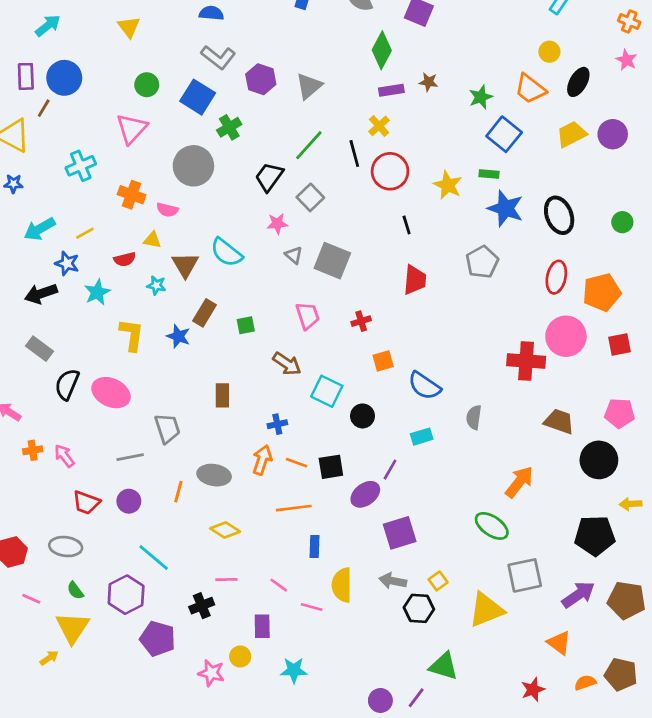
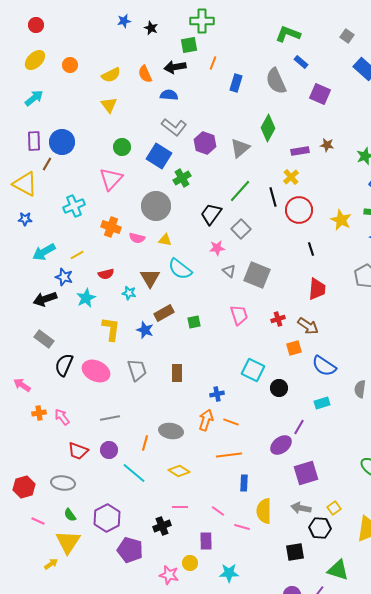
cyan arrow: (48, 26) -> (34, 98), moved
green diamond: (382, 50) -> (268, 128), moved
yellow triangle: (152, 240) -> (165, 240), moved
brown rectangle: (204, 313) -> (164, 313), turned 30
brown arrow: (287, 364) -> (308, 326), moved
gray trapezoid: (167, 428) -> (137, 370), moved
black square: (331, 467) -> (295, 552), moved
cyan line: (154, 558) -> (134, 473), moved

